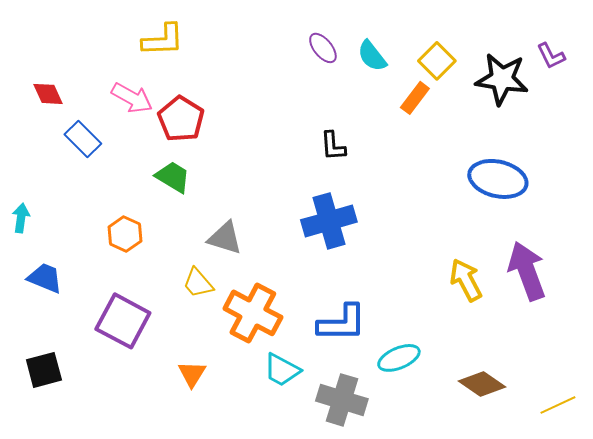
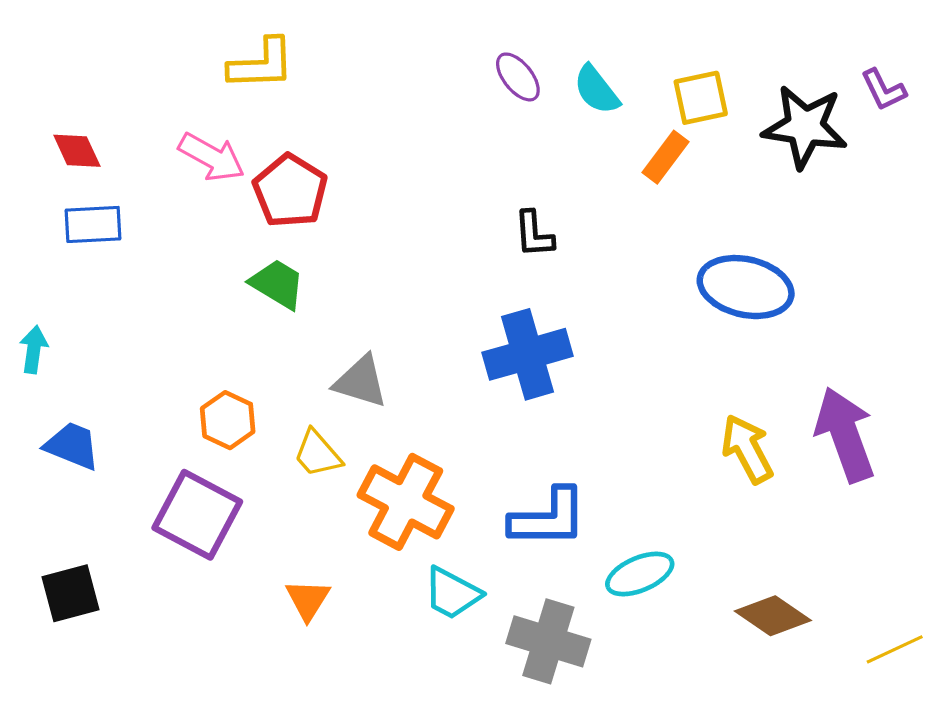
yellow square: (437, 61) -> (701, 98), turned 33
blue rectangle: (83, 139) -> (93, 224), moved, turned -48
blue ellipse: (498, 179) -> (746, 287), moved
orange hexagon: (125, 234) -> (228, 420), moved

